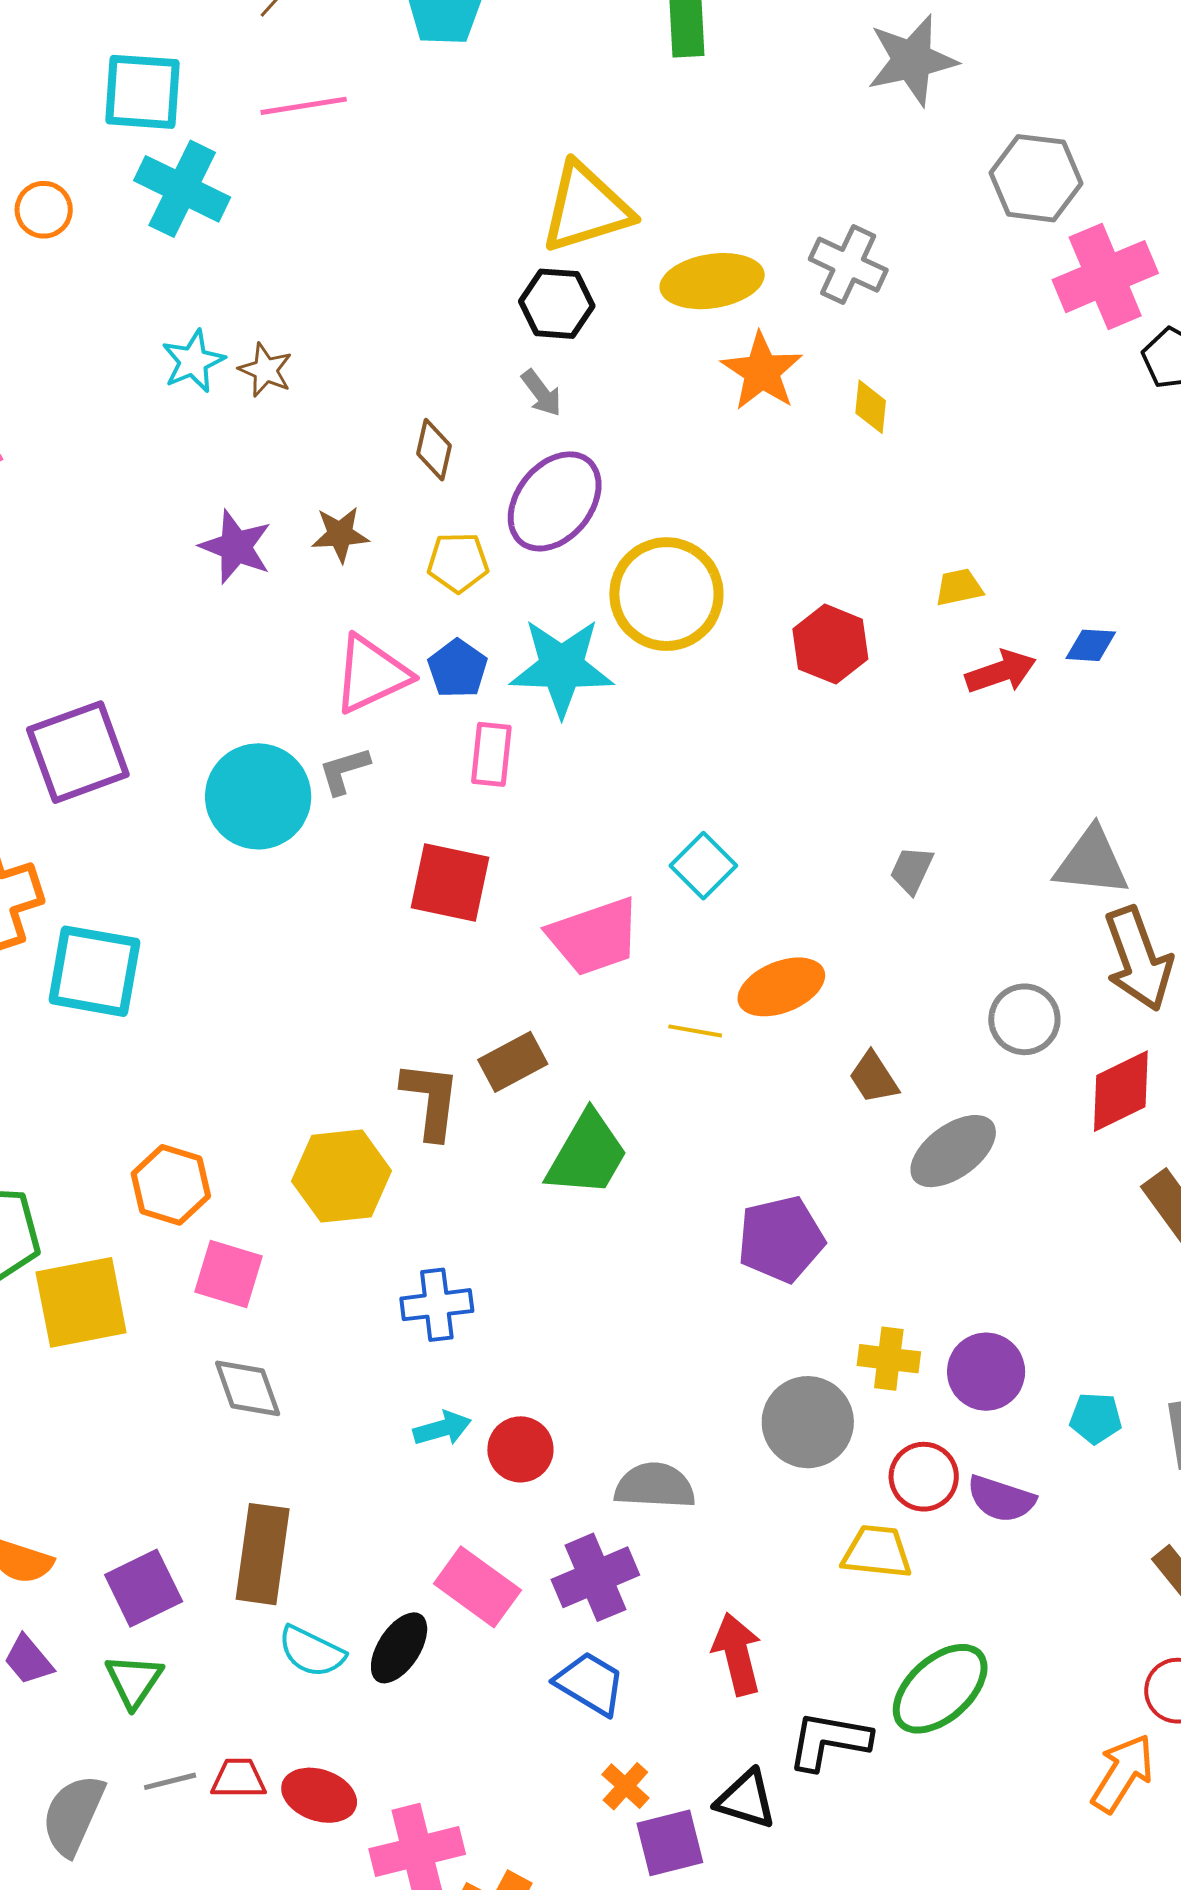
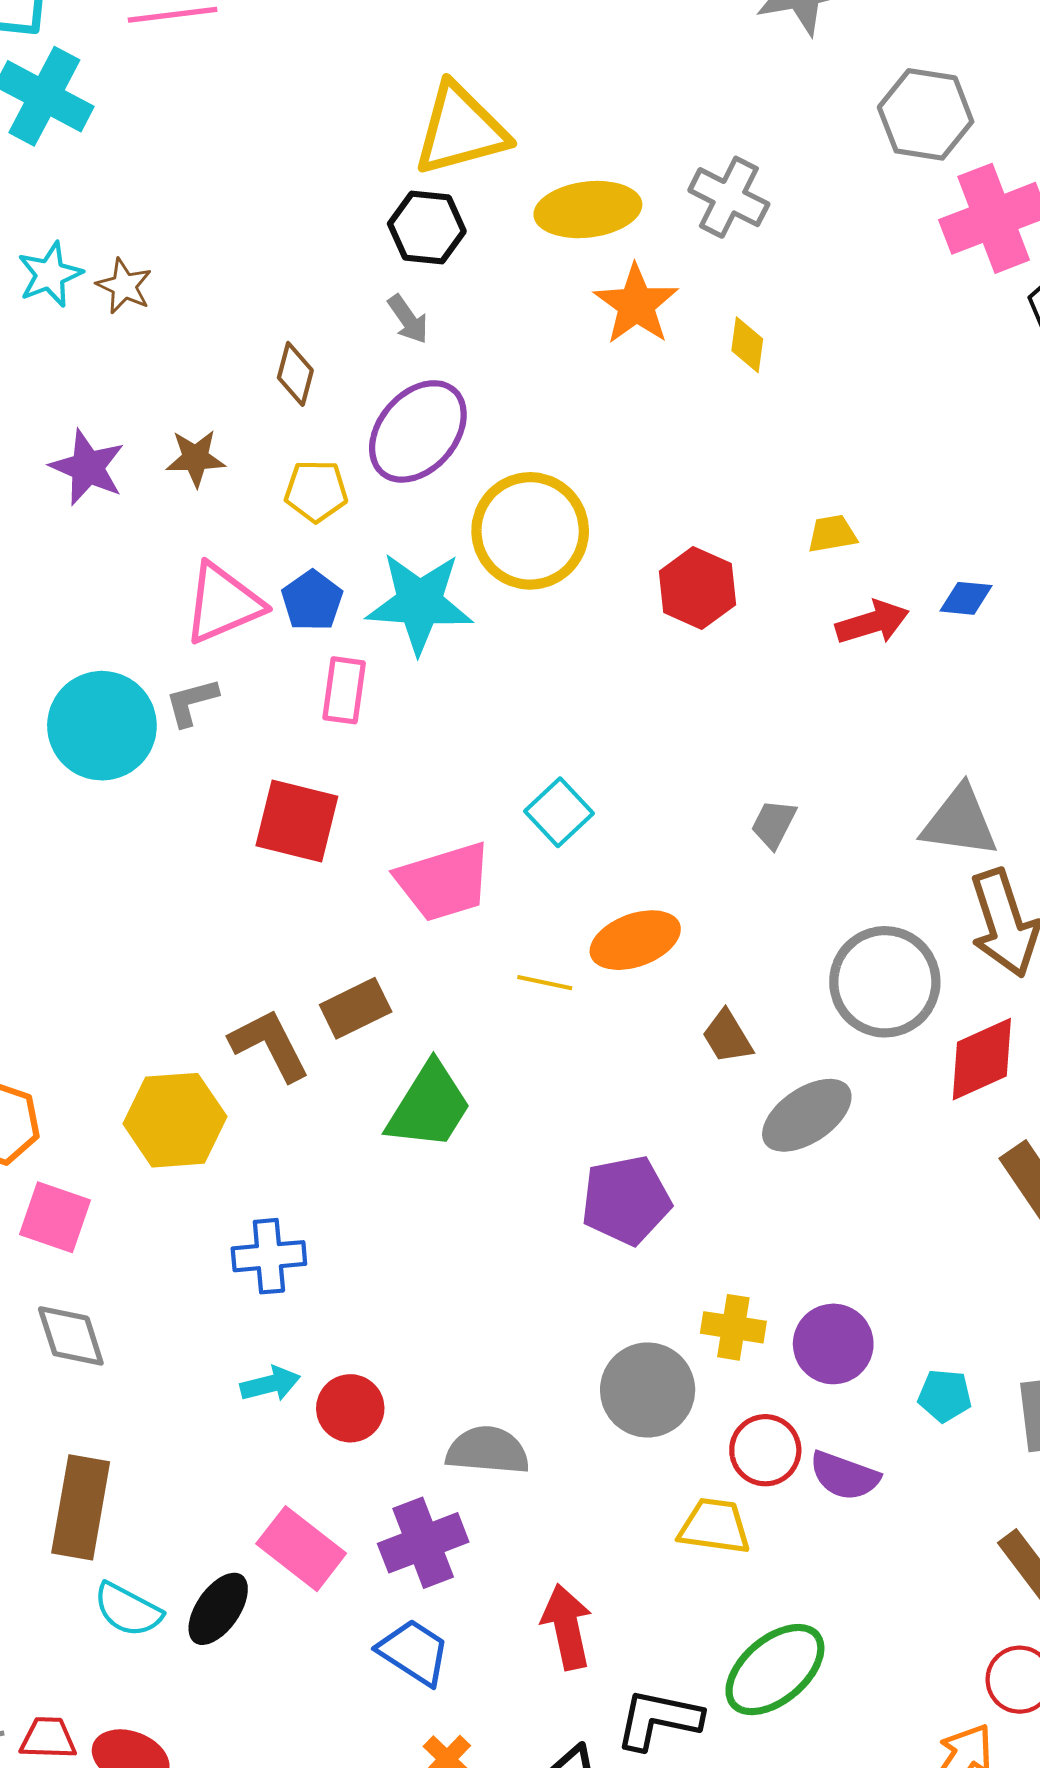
gray circle: (1024, 1019) -> (885, 982), size x1.5
brown L-shape: (431, 1100) -> (270, 1045), turned -36

